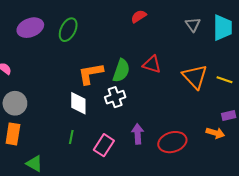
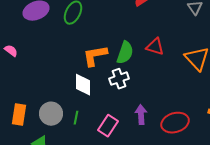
gray circle: (15, 103) -> (51, 114), moved

